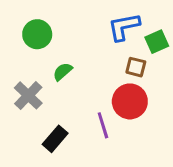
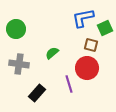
green circle: (37, 34) -> (16, 29), moved
green semicircle: (63, 72) -> (52, 53), moved
gray cross: (28, 95) -> (19, 64), turned -36

